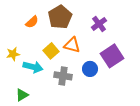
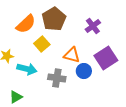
orange semicircle: (32, 22) -> (26, 24), size x1.5
orange triangle: (72, 45) -> (72, 55), moved
yellow square: (51, 51) -> (42, 44), moved

